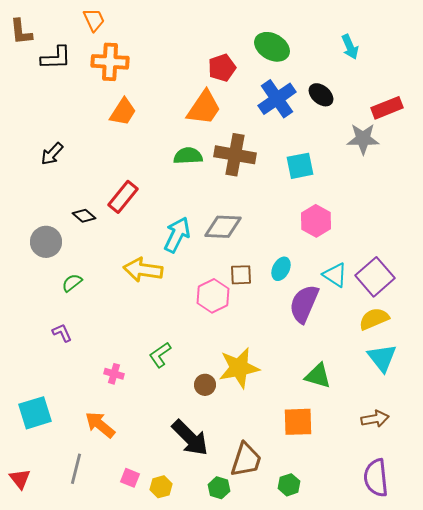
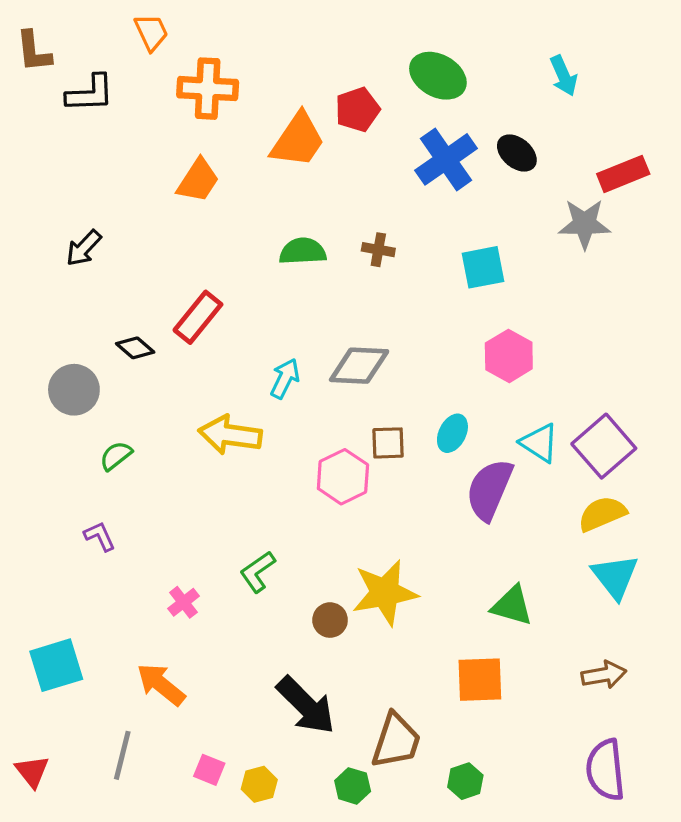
orange cross: (110, 62) -> (208, 89), moved
orange trapezoid: (204, 108) -> (298, 140), moved
brown cross: (235, 155) -> (378, 250), size x0.5
cyan arrow: (177, 235) -> (285, 378), size x0.7
pink cross: (114, 374) -> (183, 602), turned 36

